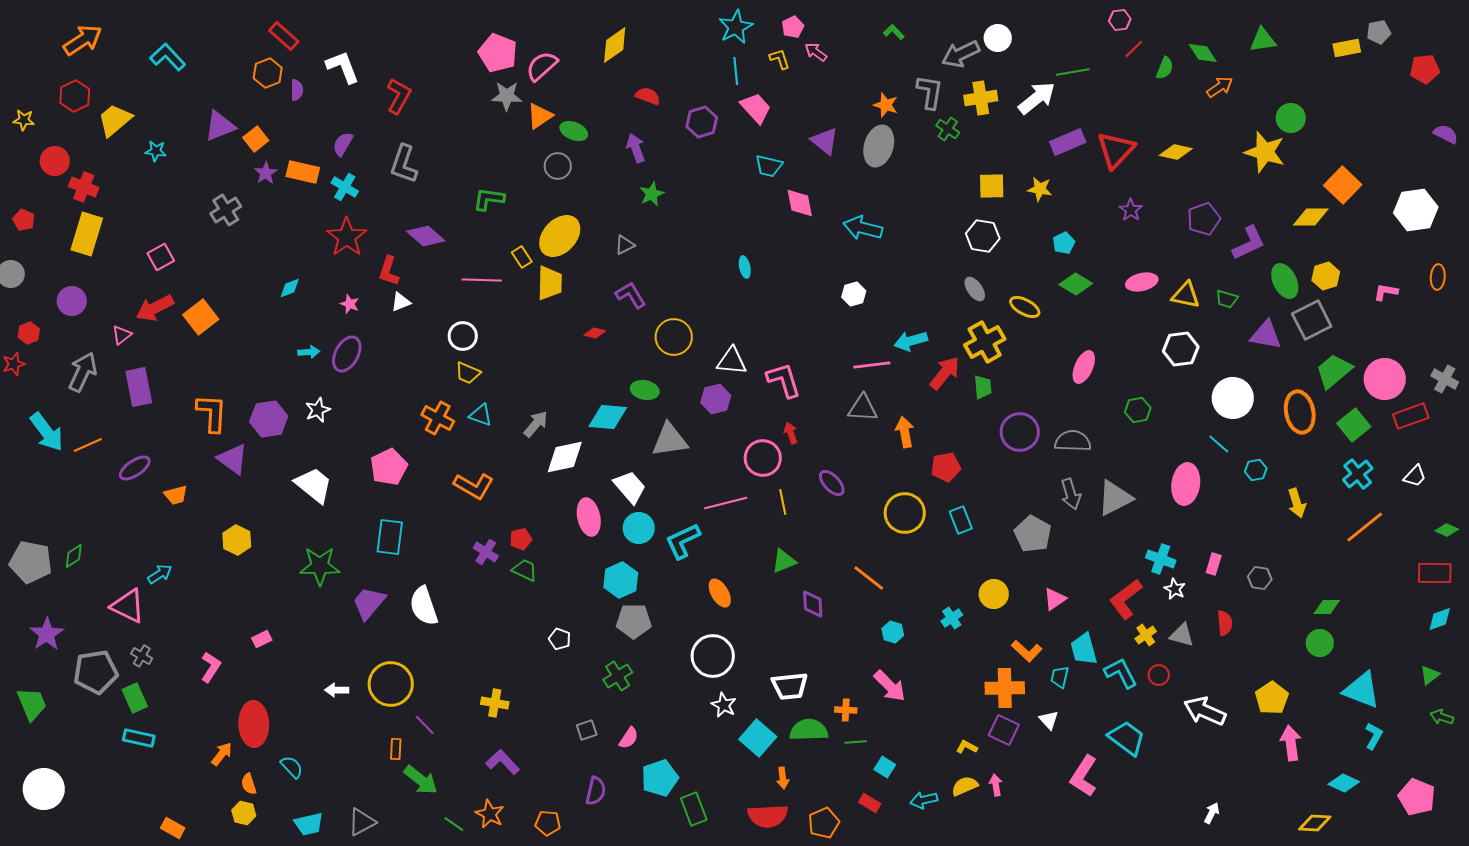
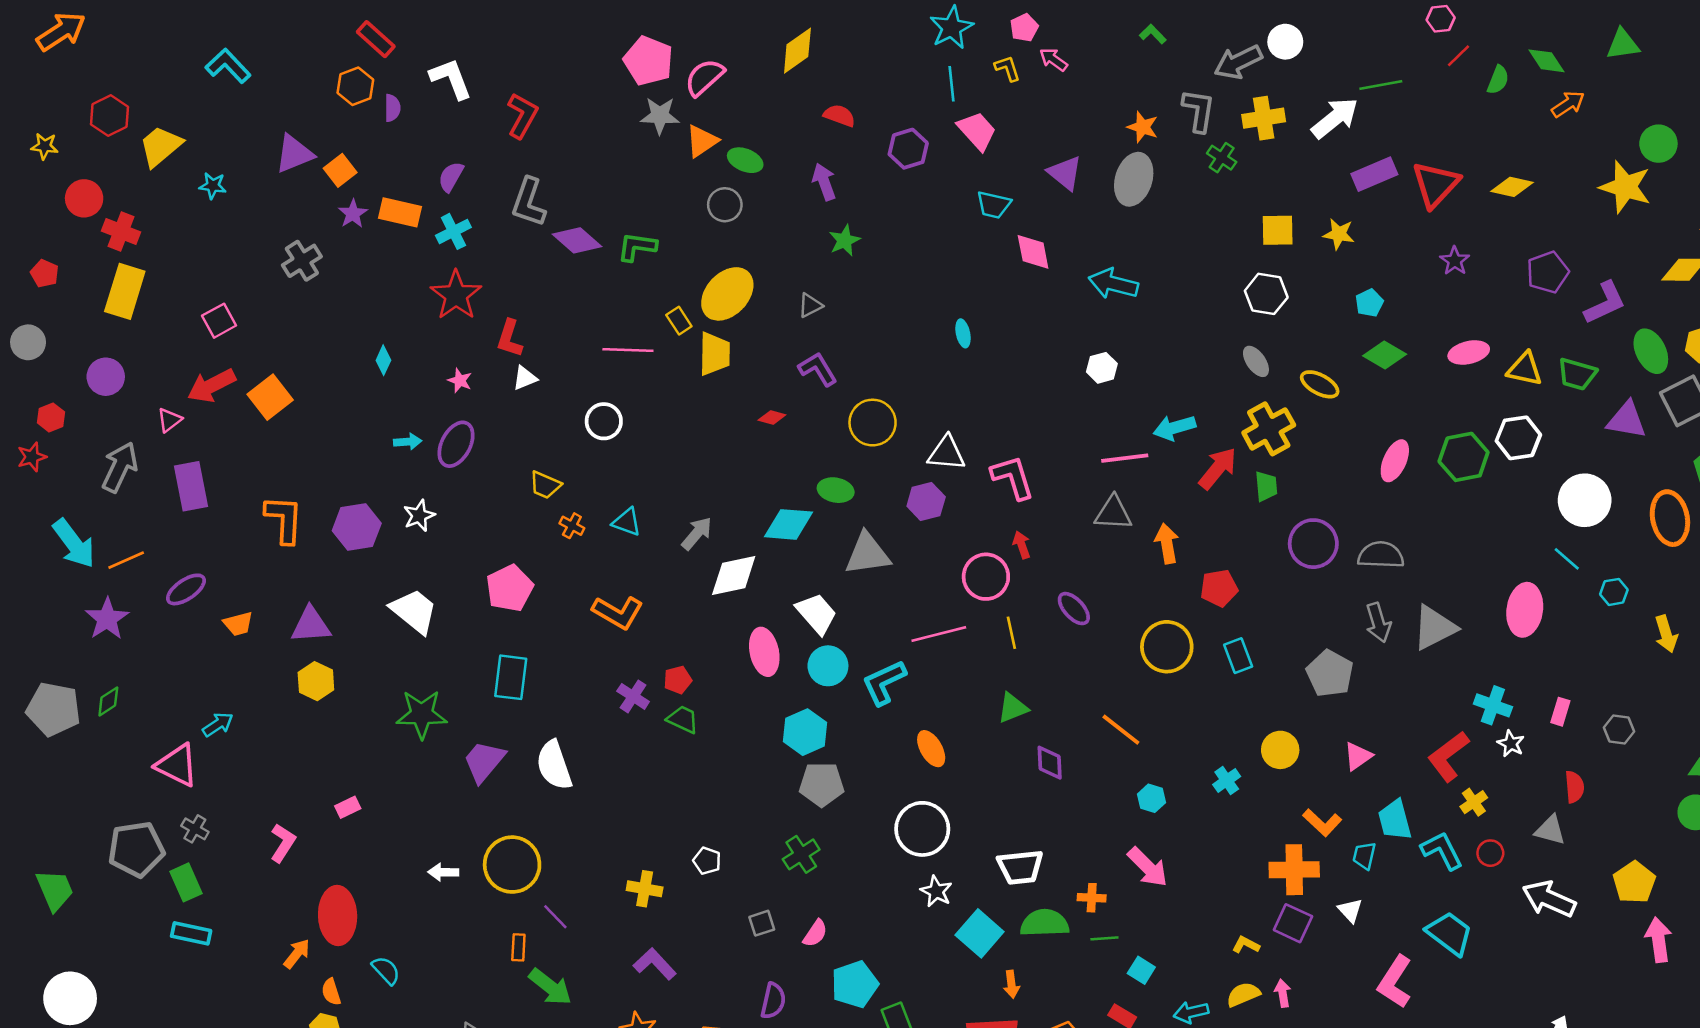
orange arrow: (83, 40) -> (61, 31), moved
cyan cross: (345, 187) -> (453, 231), turned 32
purple diamond: (426, 236) -> (577, 240), moved
cyan diamond: (290, 288) -> (383, 360), turned -45
green trapezoid: (1227, 299) -> (1577, 374), size x1.4
yellow trapezoid: (468, 373) -> (545, 485), moved
green hexagon: (1138, 410) -> (1464, 457), moved, size x1.5
orange cross: (438, 418) -> (572, 526), size x0.6
purple triangle: (233, 459) -> (311, 625), moved, turned -40
purple star: (47, 634) -> (107, 619), moved
gray triangle: (1182, 635) -> (1550, 830), moved
white pentagon: (560, 639) -> (707, 861), moved

